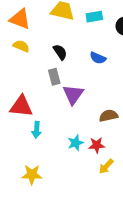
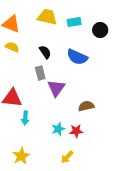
blue semicircle: (98, 58) -> (77, 57), size x1.5
yellow arrow: (106, 166) -> (67, 157), moved
yellow star: (32, 175) -> (21, 156), turned -30

